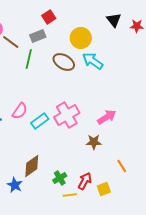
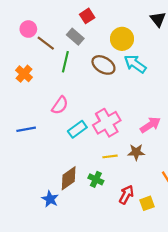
gray rectangle: (38, 36) -> (75, 37), turned 63
pink semicircle: (20, 111) -> (60, 105), moved
green cross: (60, 178) -> (96, 179), moved, turned -32
yellow line: (70, 195) -> (110, 156), moved

